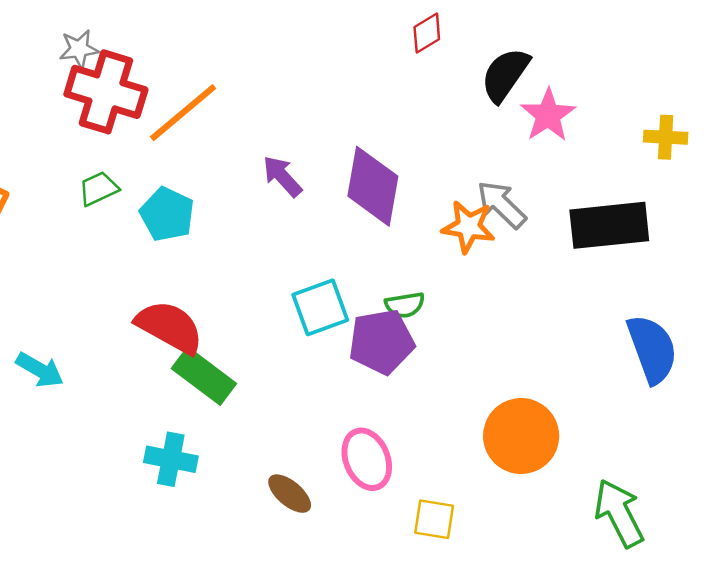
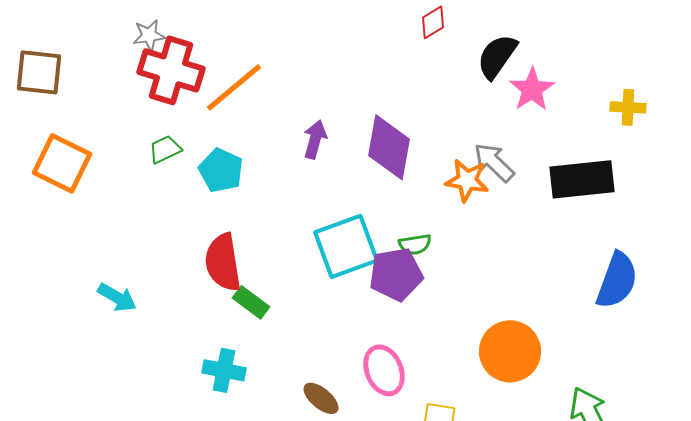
purple arrow: (282, 176) -> (315, 139), turned 57
cyan square: (320, 307) -> (346, 246), size x1.4
red semicircle: (170, 327) -> (223, 262), turned -128
blue semicircle: (652, 349) -> (617, 280), turned 40
green rectangle: (204, 376) -> (251, 302), size x0.7

